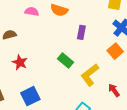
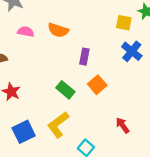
orange square: (115, 51) -> (97, 85), moved
yellow L-shape: (90, 75) -> (58, 125), moved

